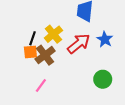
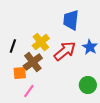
black line: (32, 38) -> (13, 46), moved
orange square: (30, 52) -> (20, 73), moved

